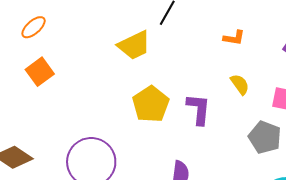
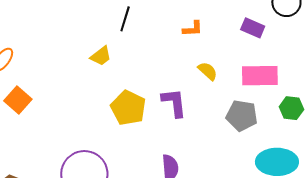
yellow trapezoid: (134, 45) -> (101, 56), size x0.7

